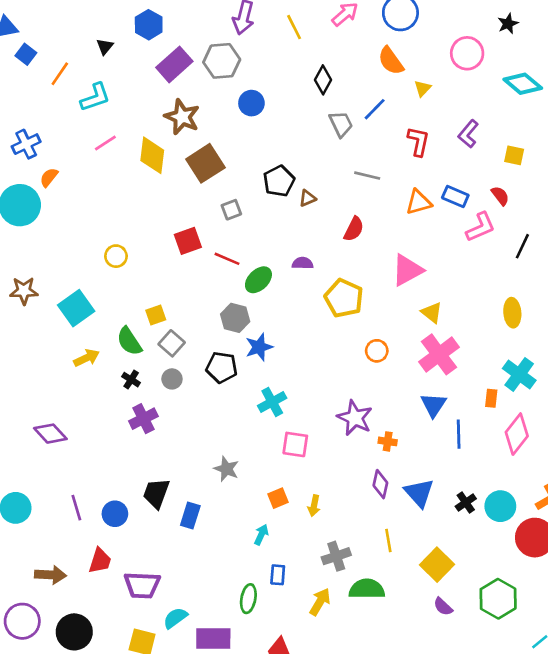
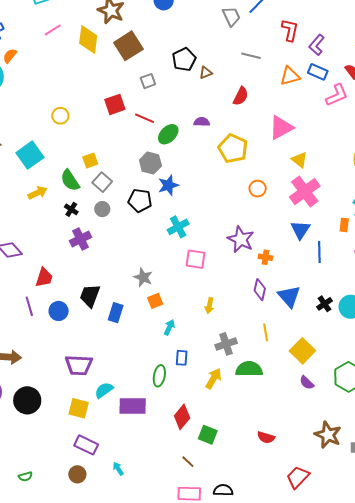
purple L-shape: (468, 134) -> (317, 45), moved
orange square: (278, 498) -> (155, 301), moved
red trapezoid: (100, 561) -> (44, 278), moved

